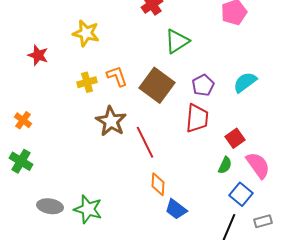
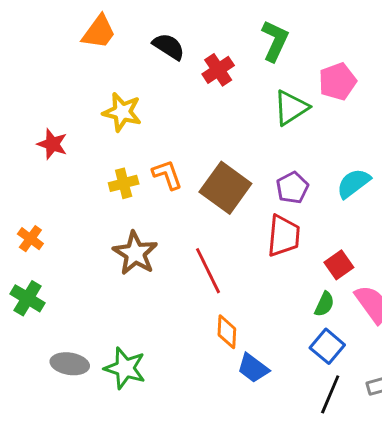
green triangle: (177, 41) -> (291, 108), moved
brown star: (111, 121) -> (135, 253), moved
blue square: (241, 194) -> (327, 346), moved

